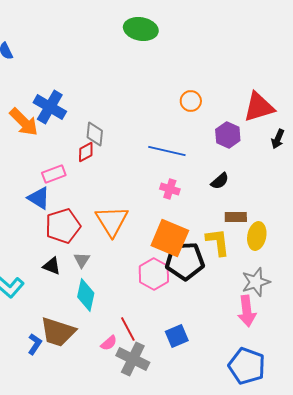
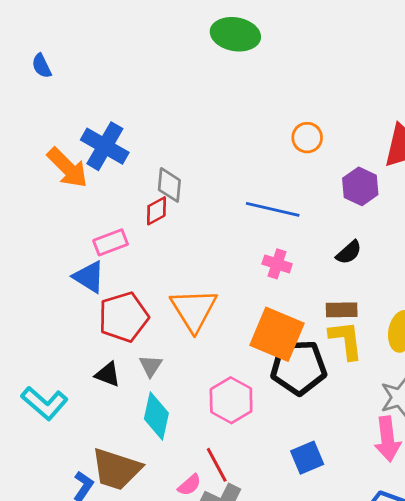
brown rectangle: (236, 217) -> (342, 310), moved
pink hexagon: (154, 274) -> (231, 400), moved
blue square: (177, 336) -> (307, 458), moved

